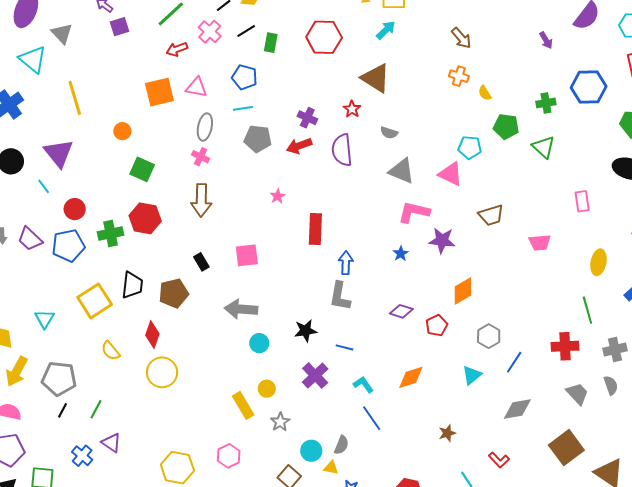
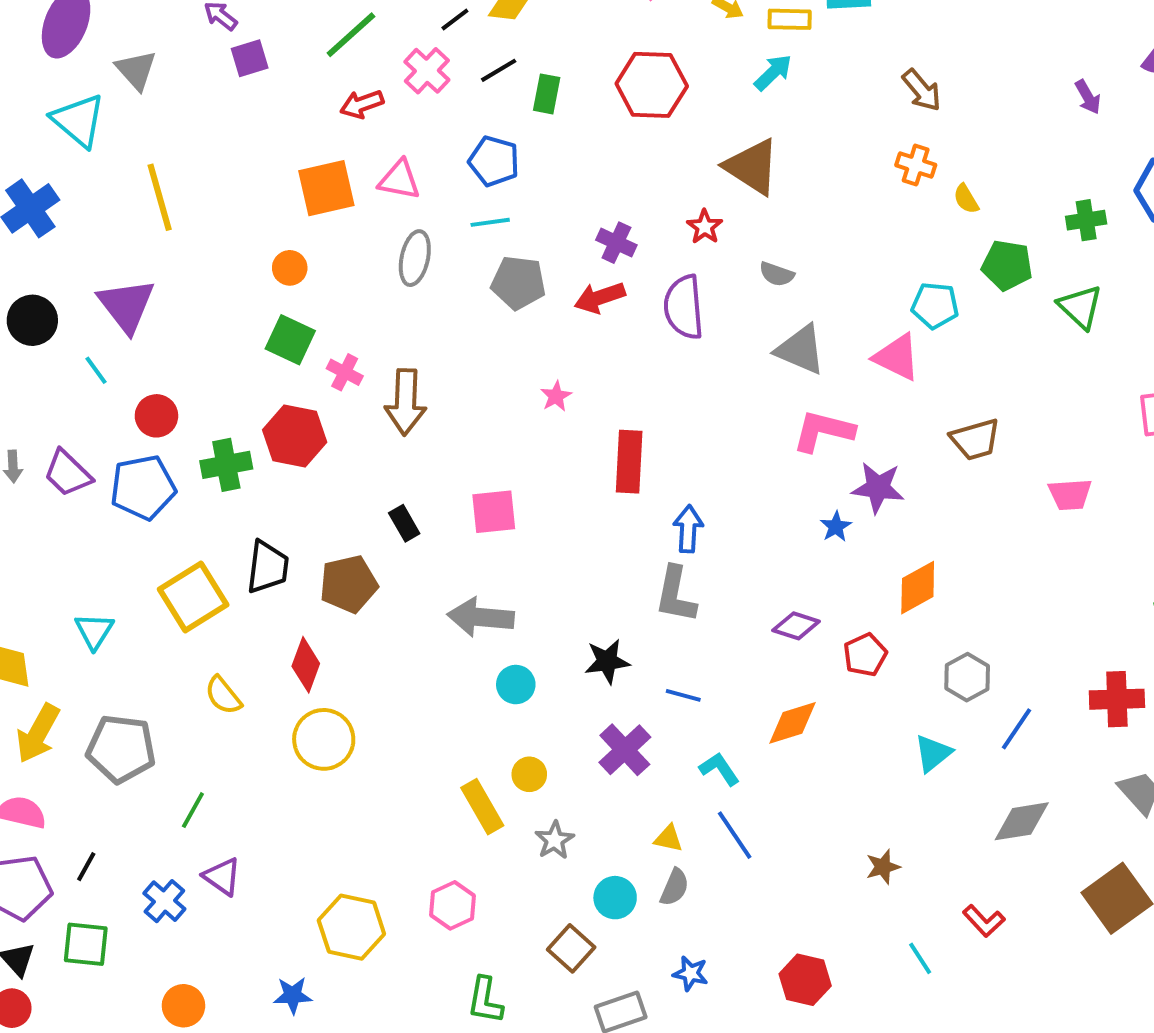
orange circle: (122, 131) -> (290, 268), moved
pink cross: (201, 157) -> (345, 372), moved
blue star: (401, 254) -> (836, 527), moved
orange diamond: (411, 377) -> (792, 723), moved
black line: (62, 410) -> (86, 867), moved
yellow triangle: (331, 468) -> (668, 838), moved

